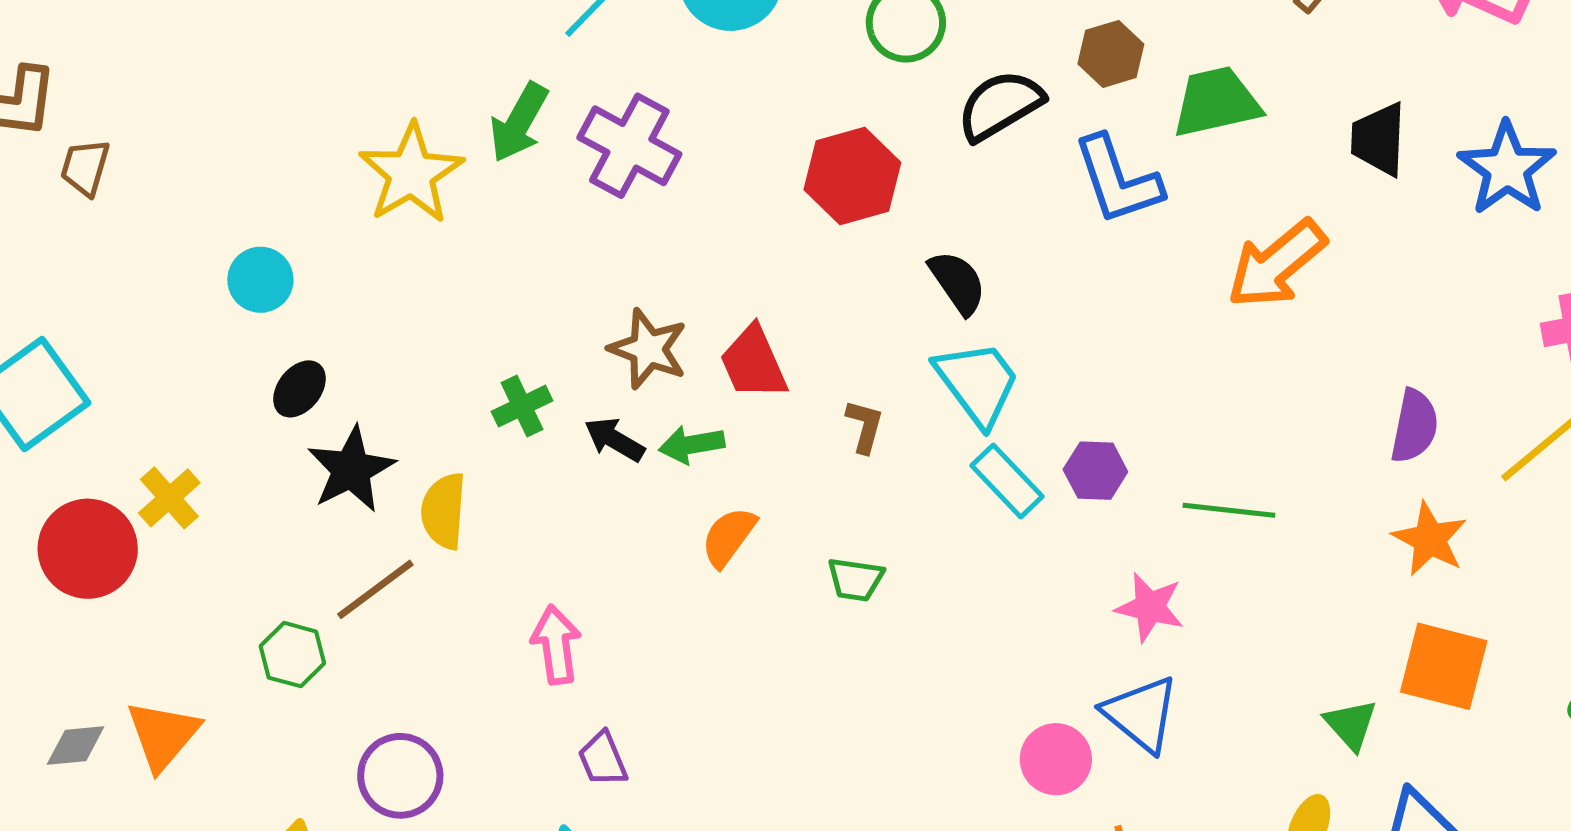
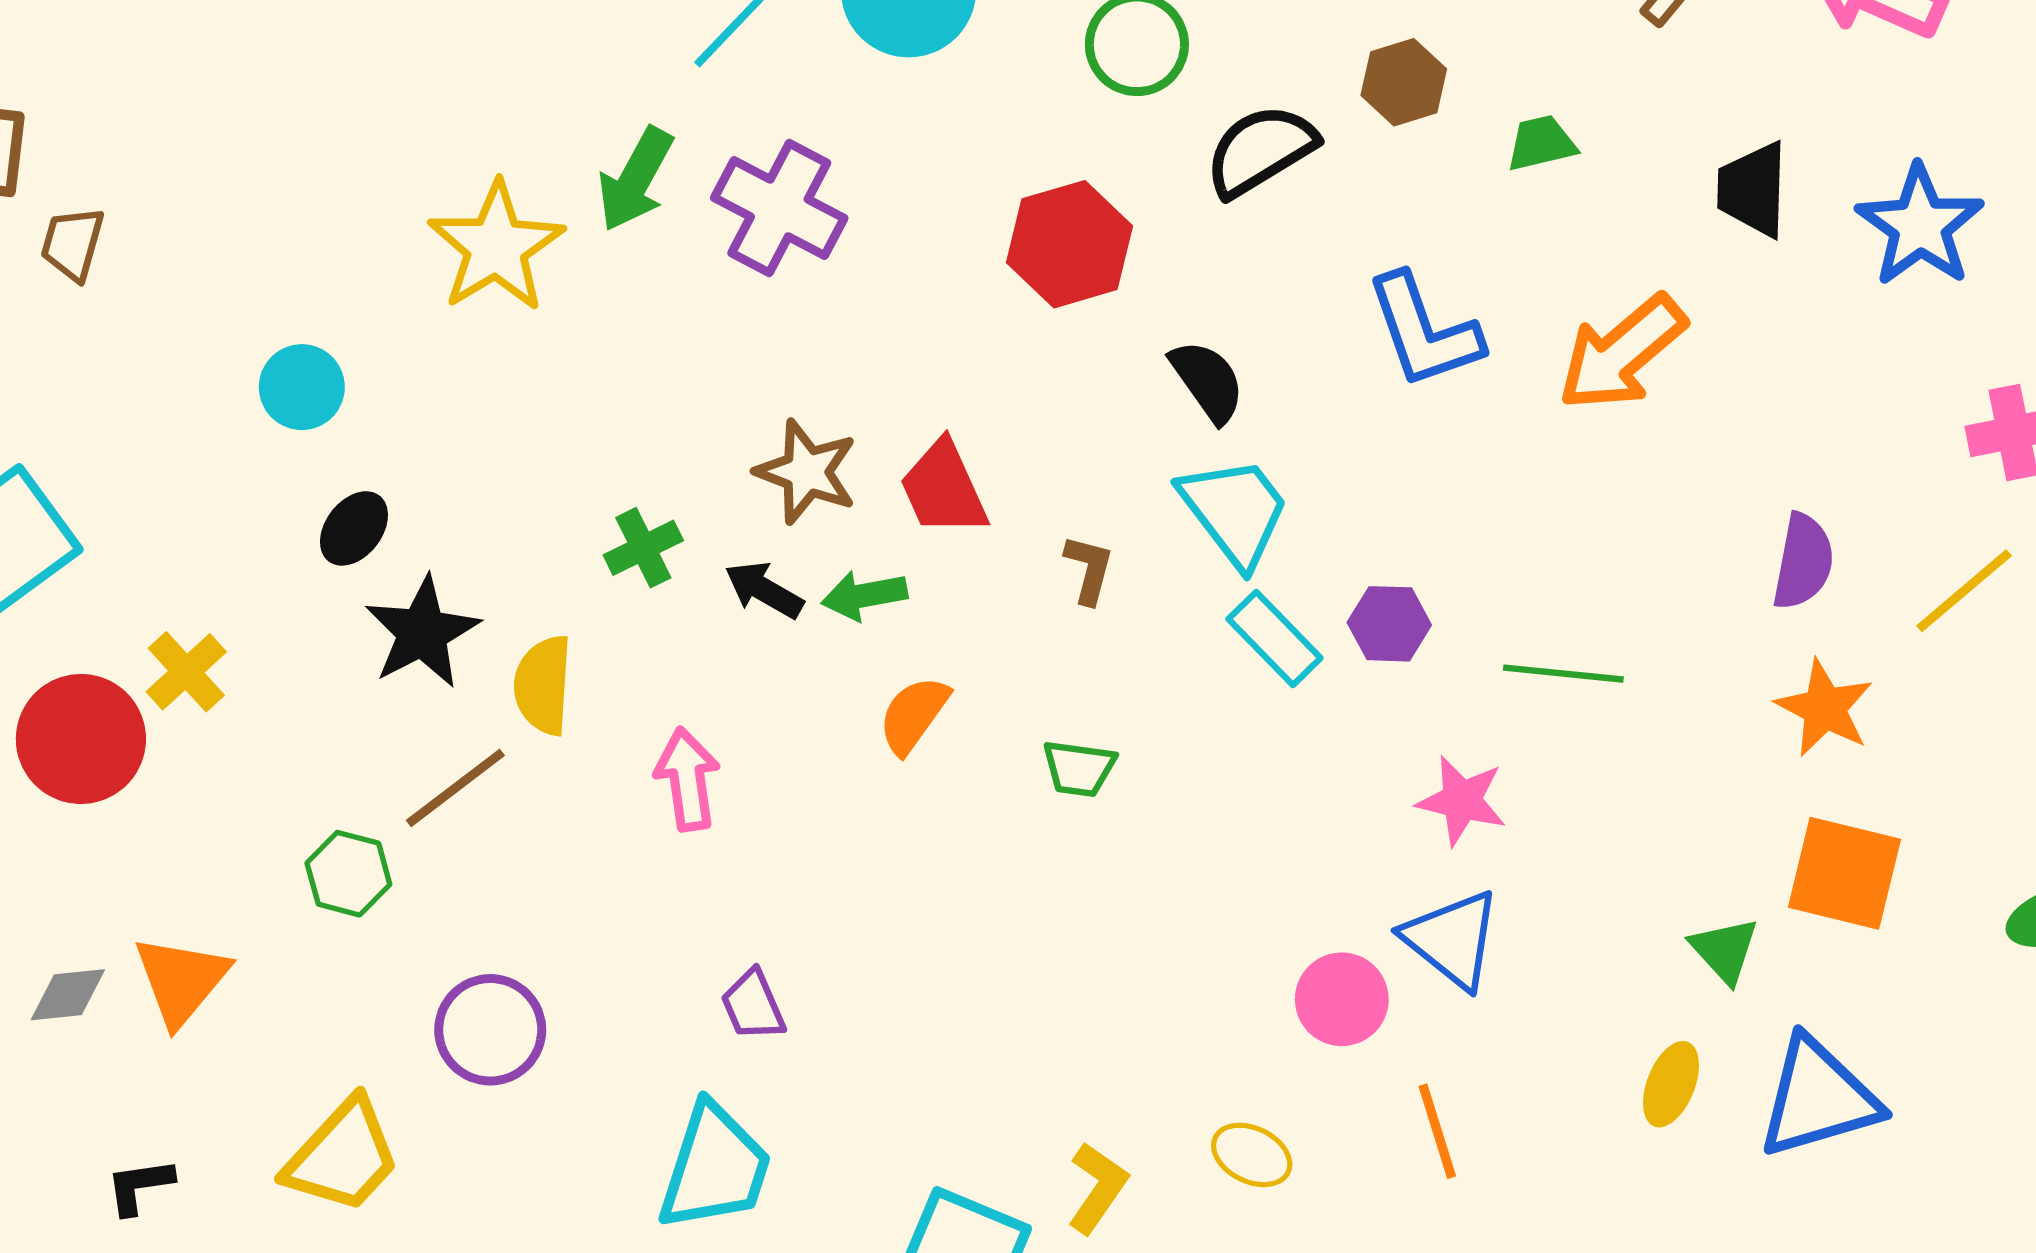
green trapezoid: (1216, 102) -> (1541, 143), size x0.6
blue L-shape: (1118, 180) -> (1424, 331), moved
pink arrow: (556, 645) -> (687, 779), moved

